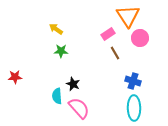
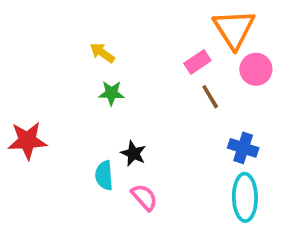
red star: (15, 77) -> (27, 141), size x1.5
pink semicircle: (79, 108) -> (144, 197), size x0.7

